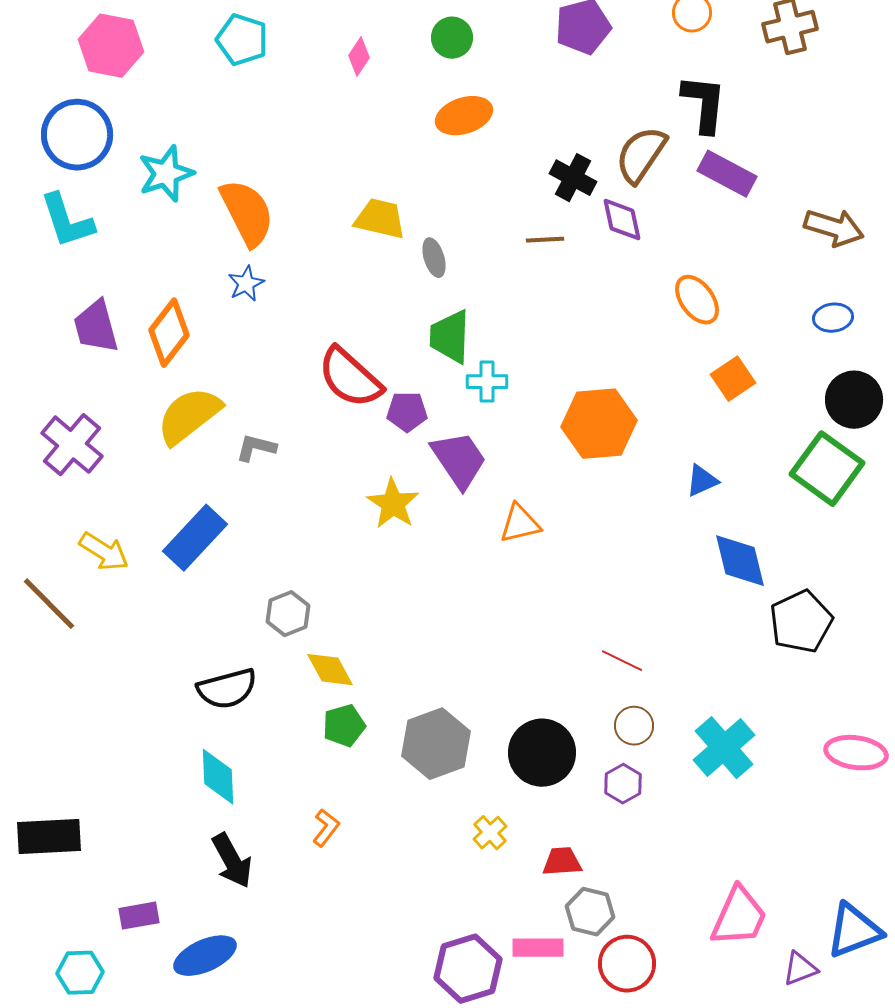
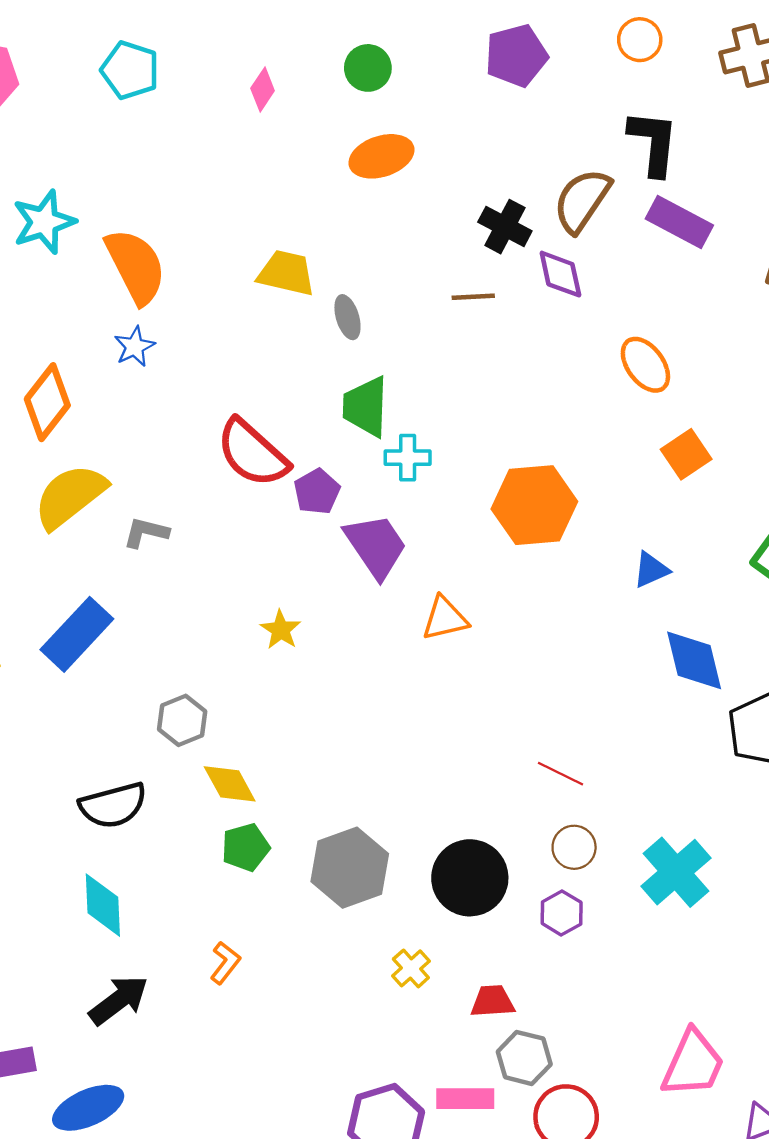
purple pentagon: (407, 412) -> (317, 492), turned -30
yellow star: (393, 504) -> (281, 630), moved, size x0.7
black arrow: (232, 861) -> (119, 1000), turned -98

